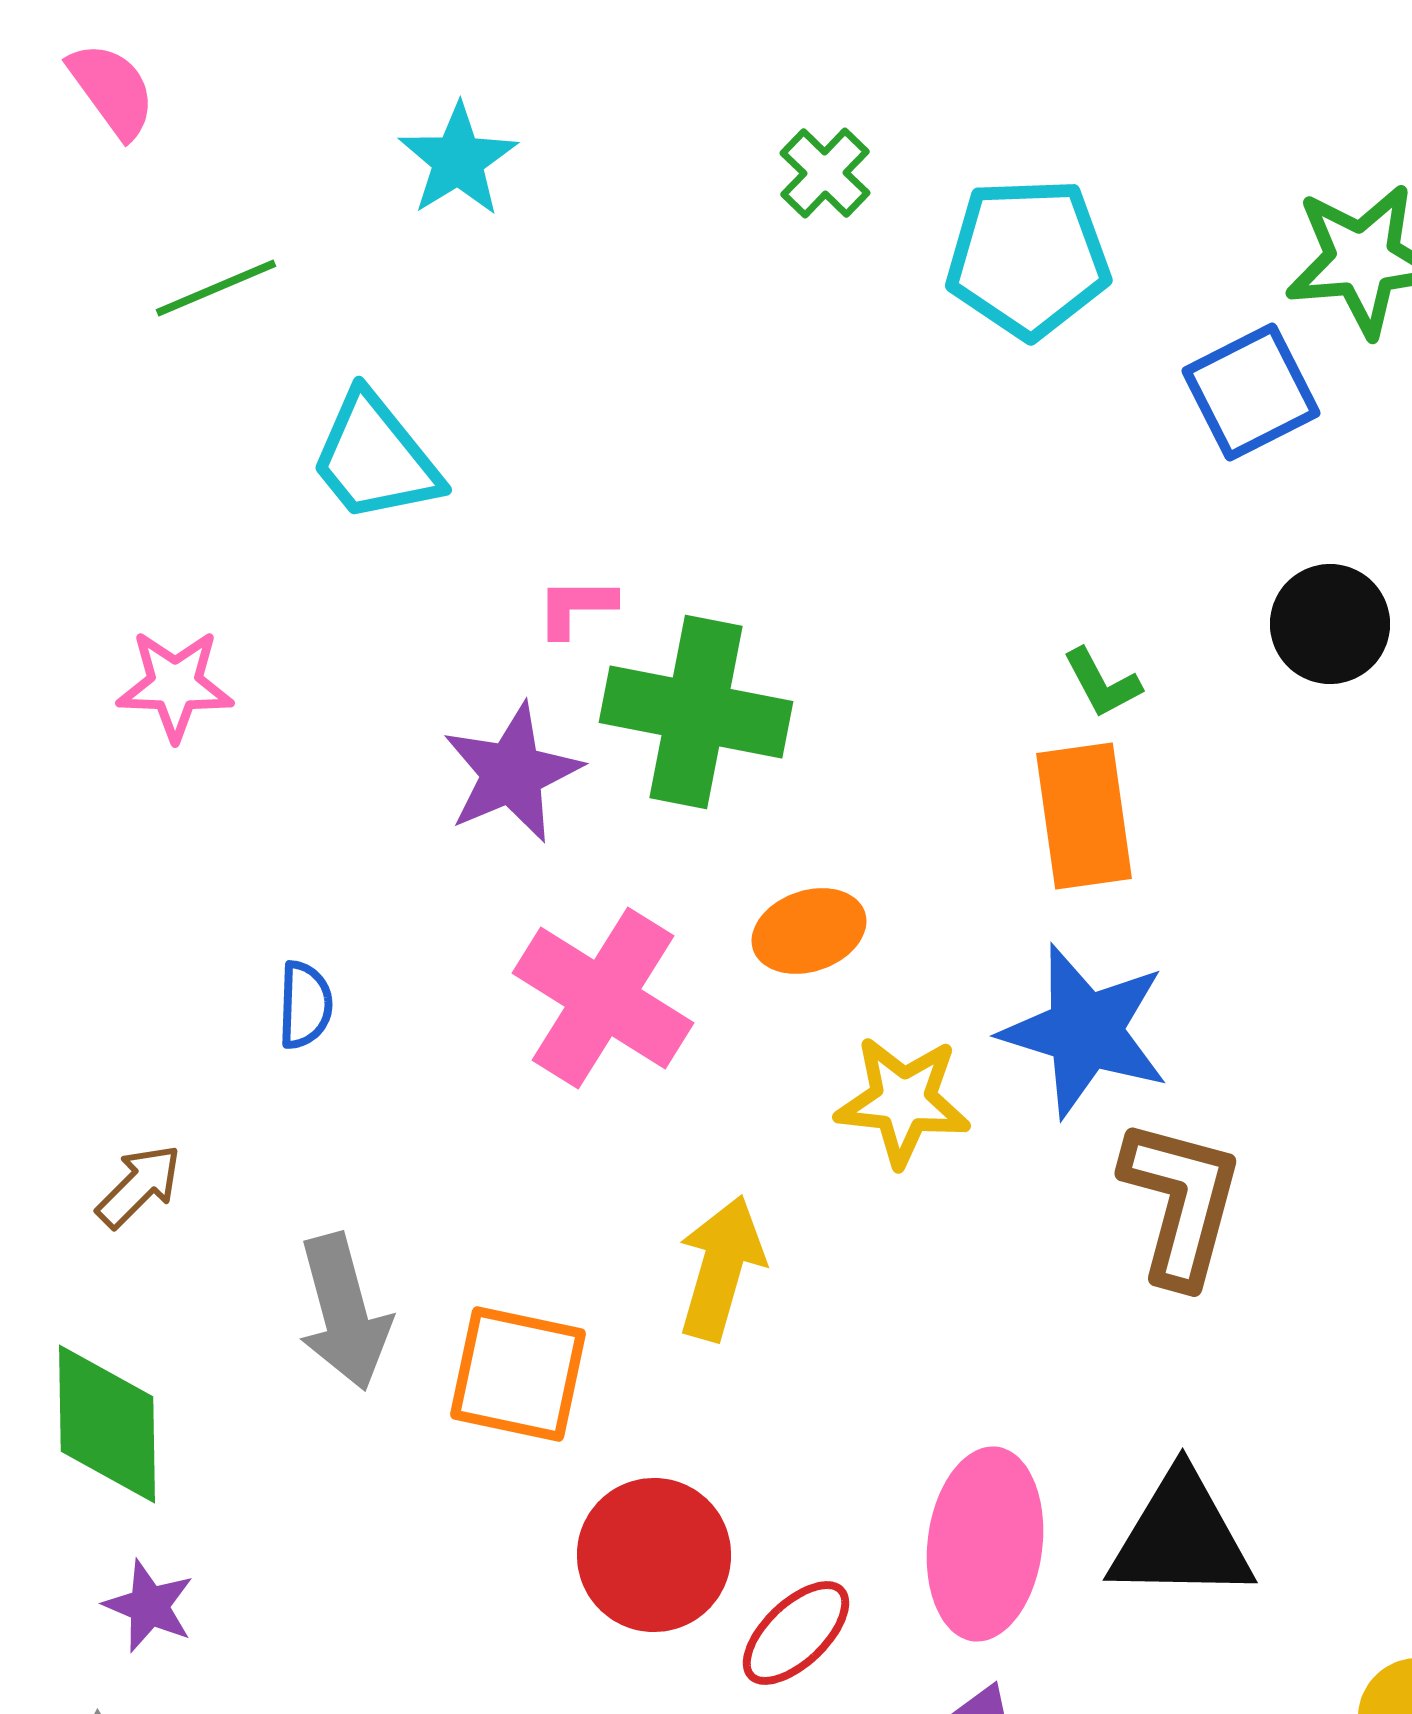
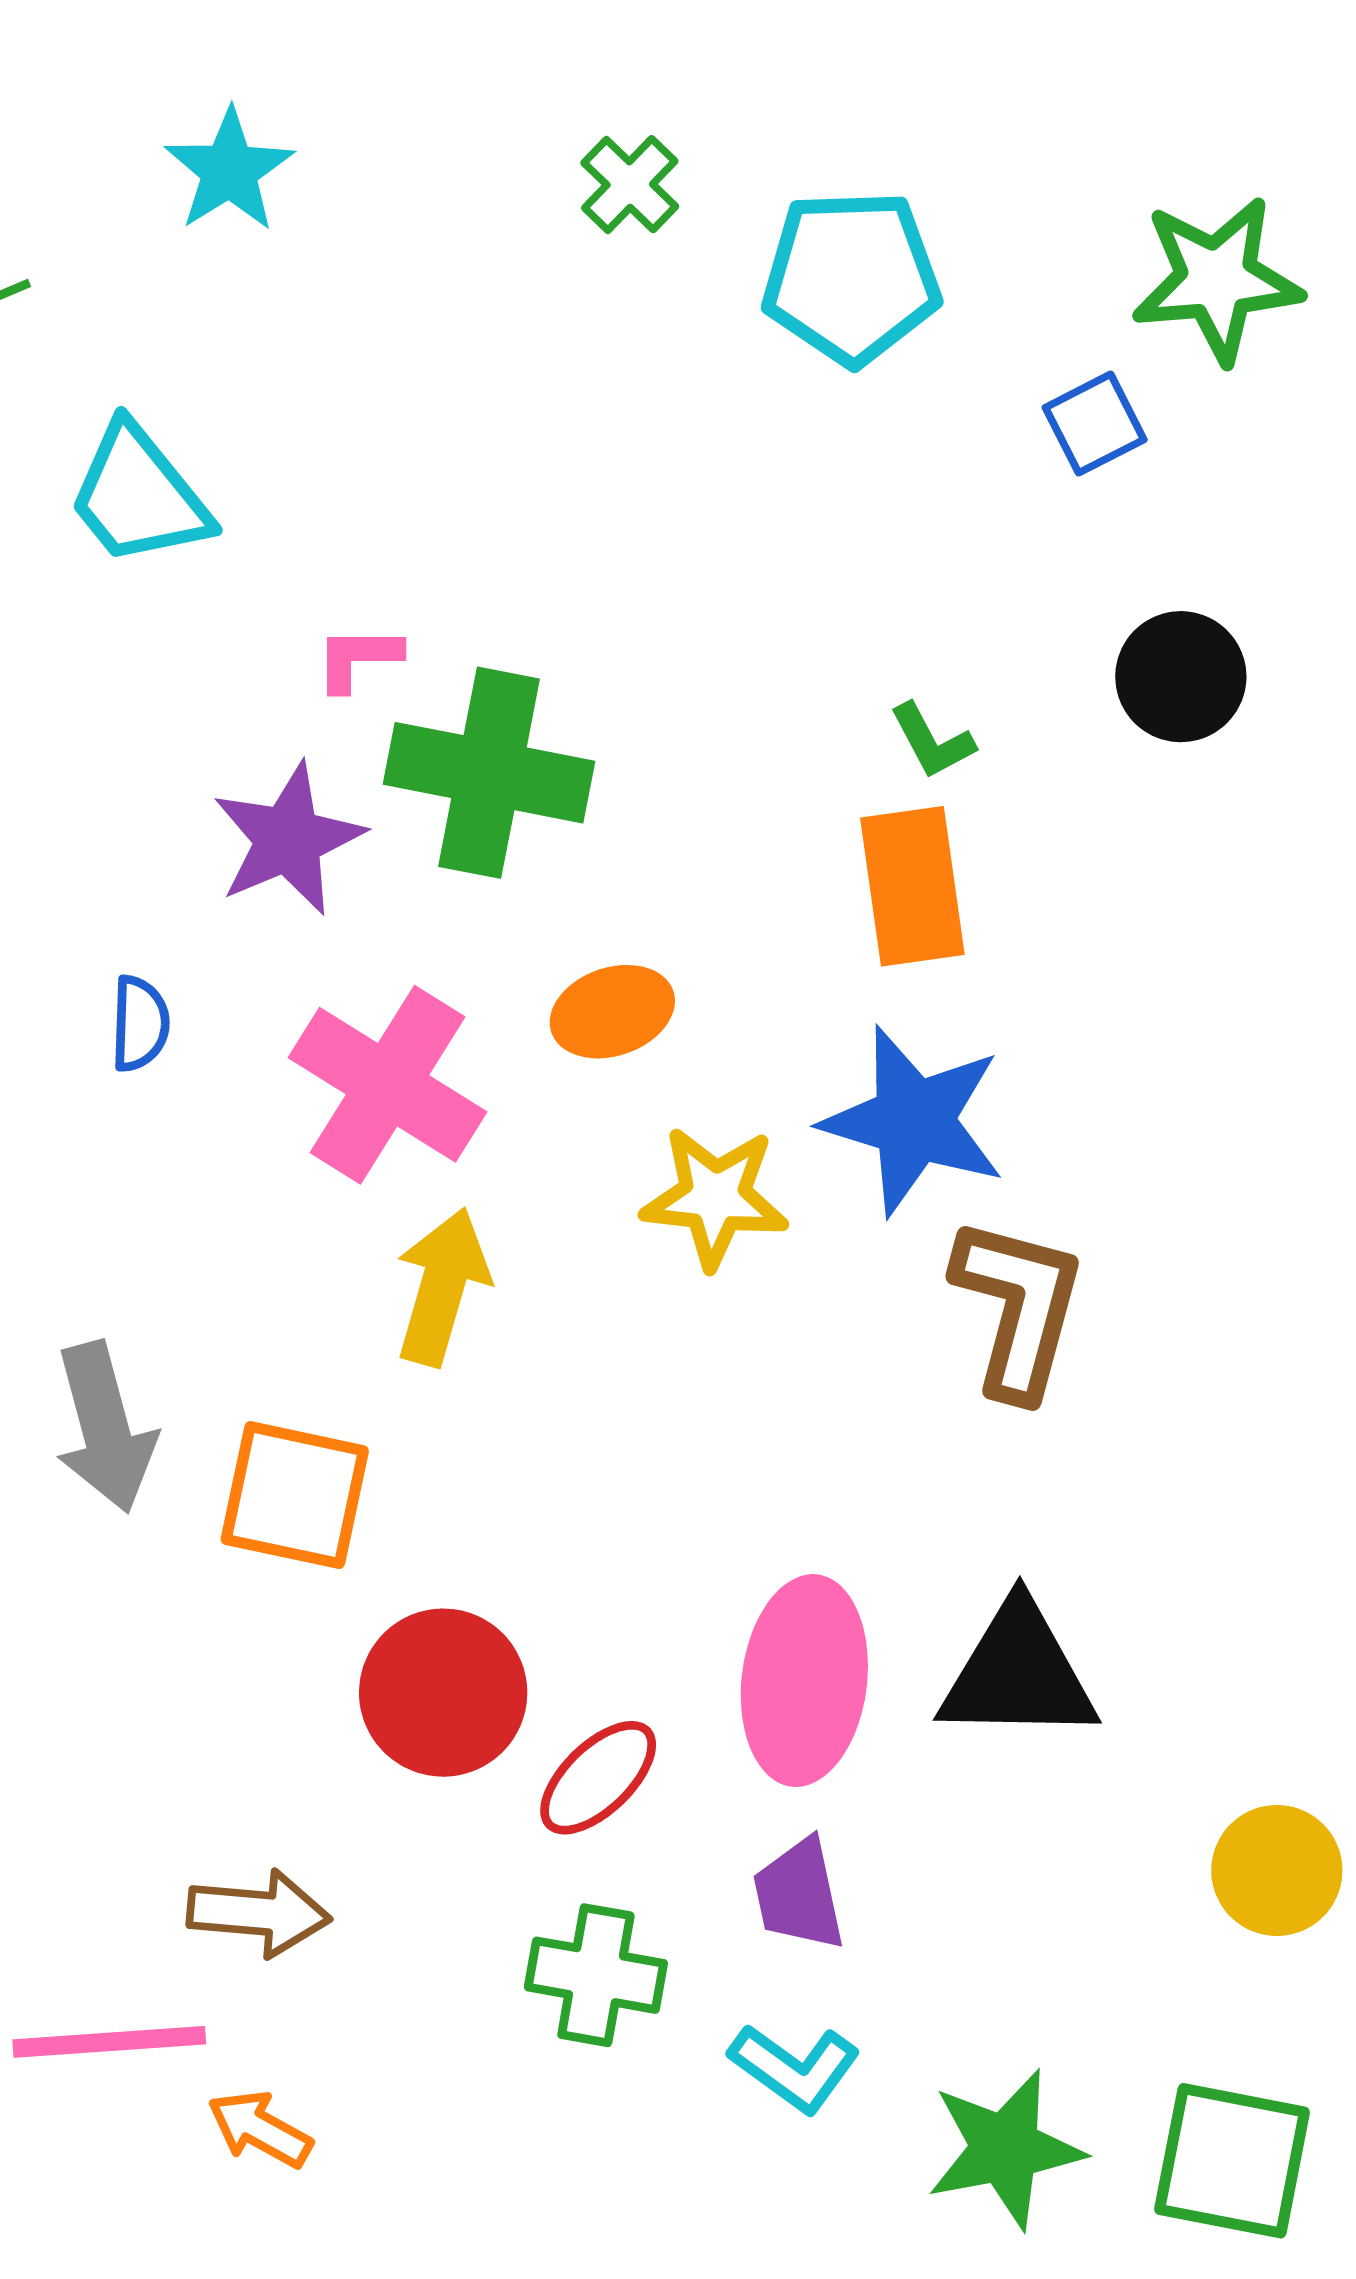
blue square: (1251, 392) -> (1095, 424), size x0.7
blue semicircle: (305, 1005) -> (140, 1024), moved
yellow arrow: (721, 1268) -> (442, 1287), moved

